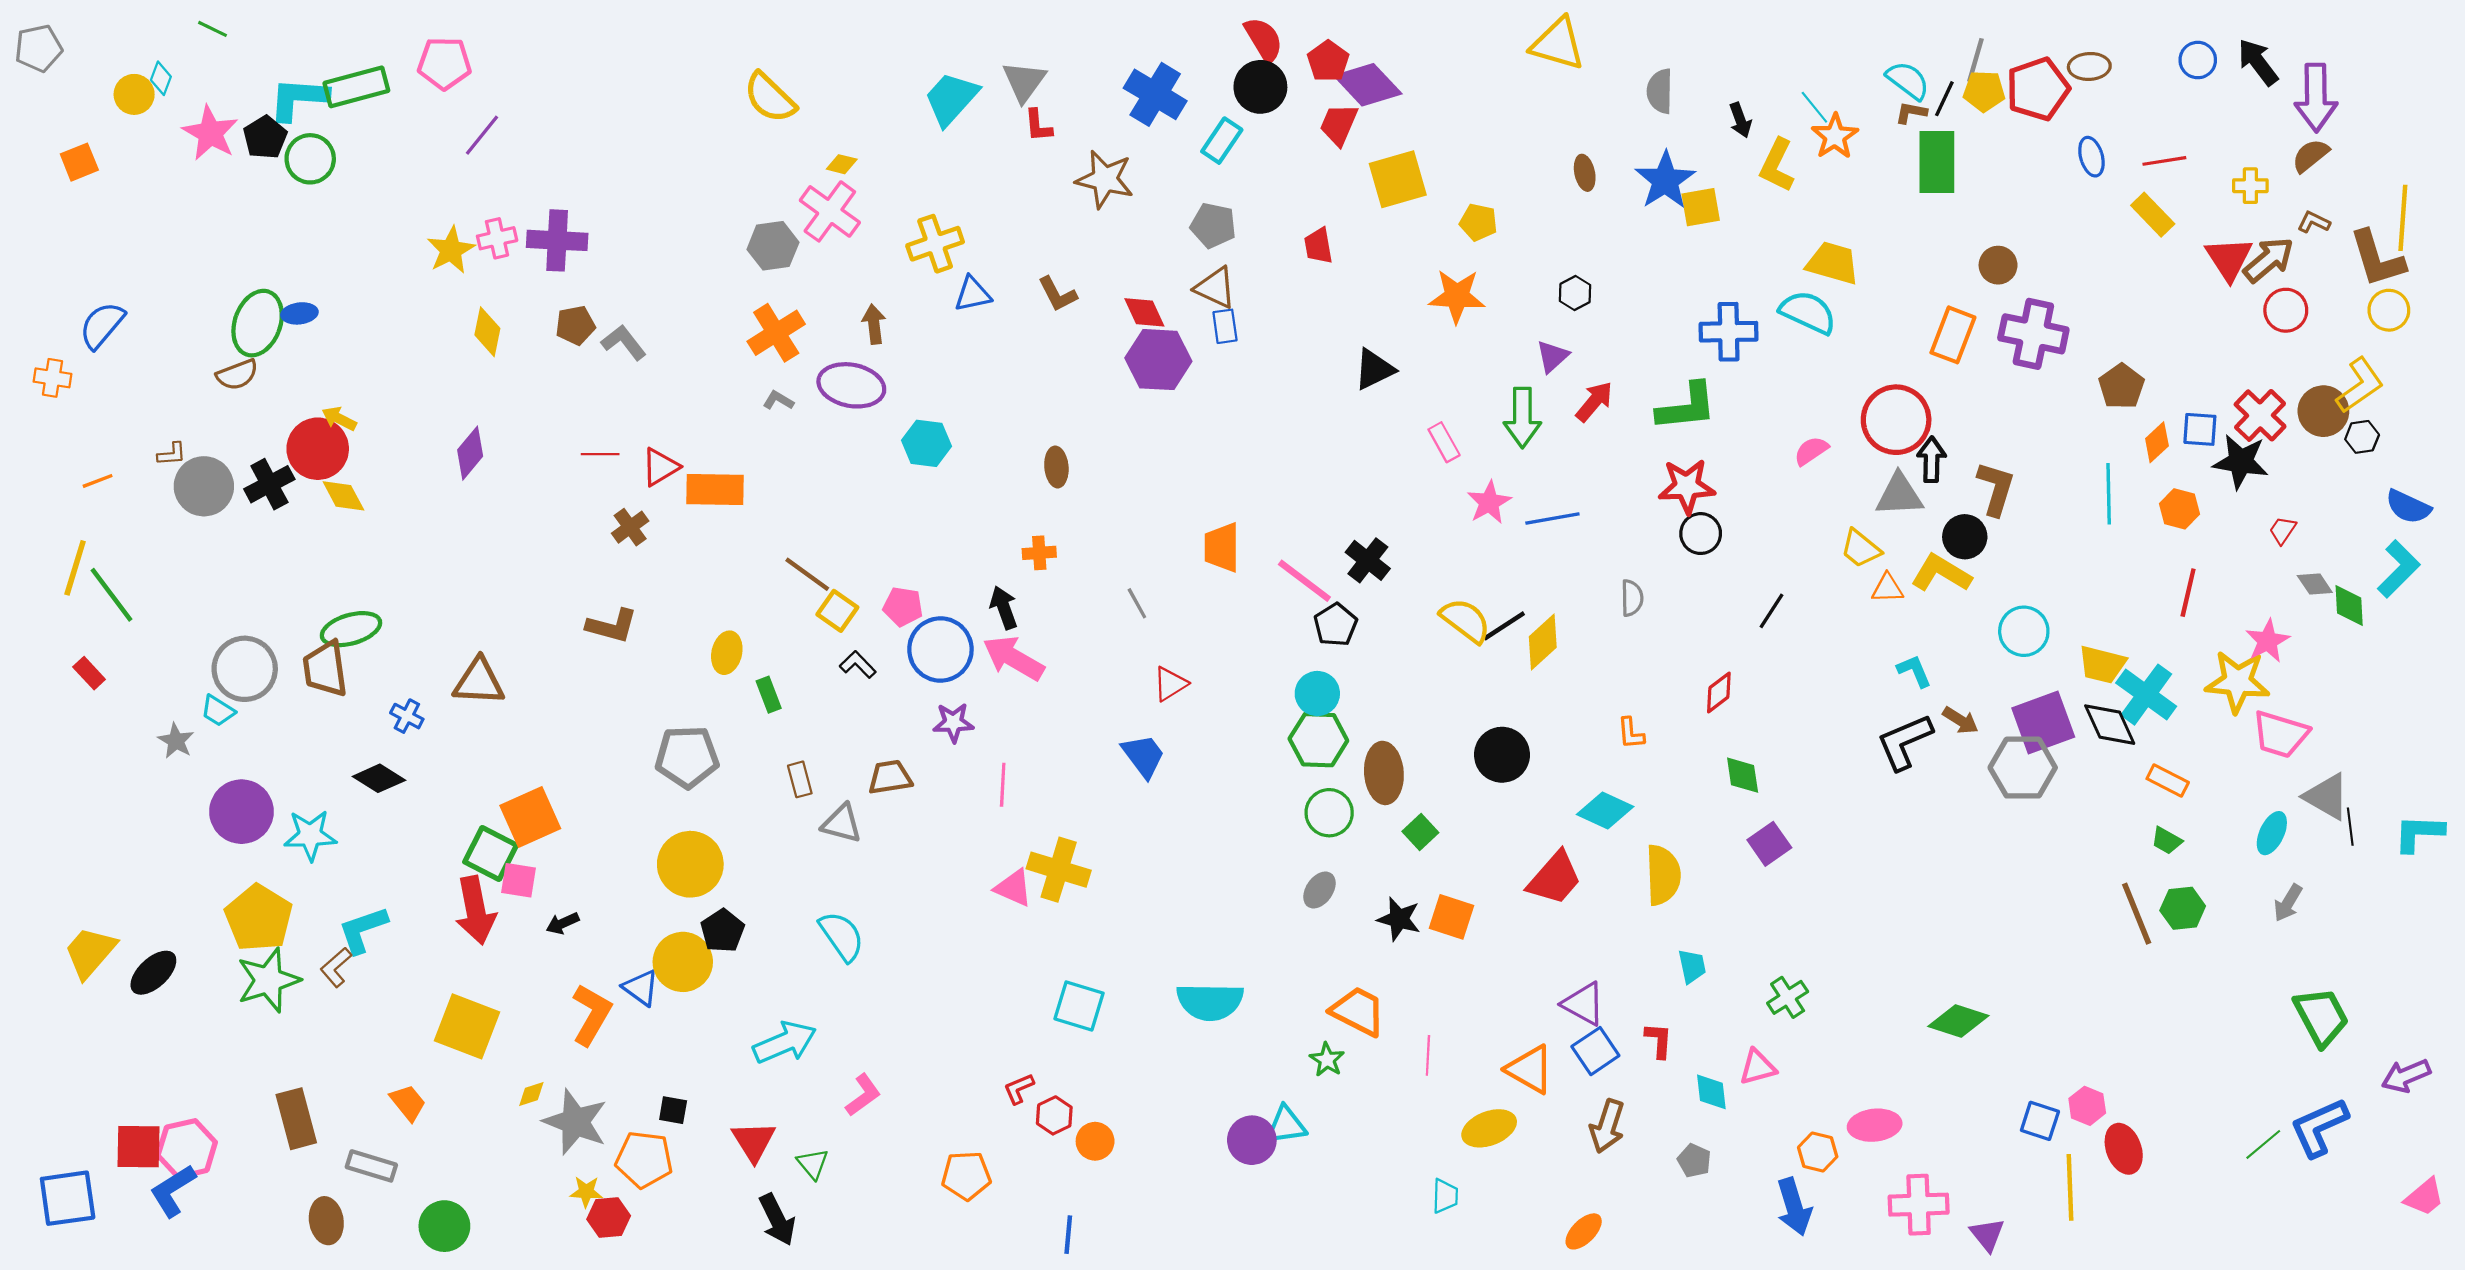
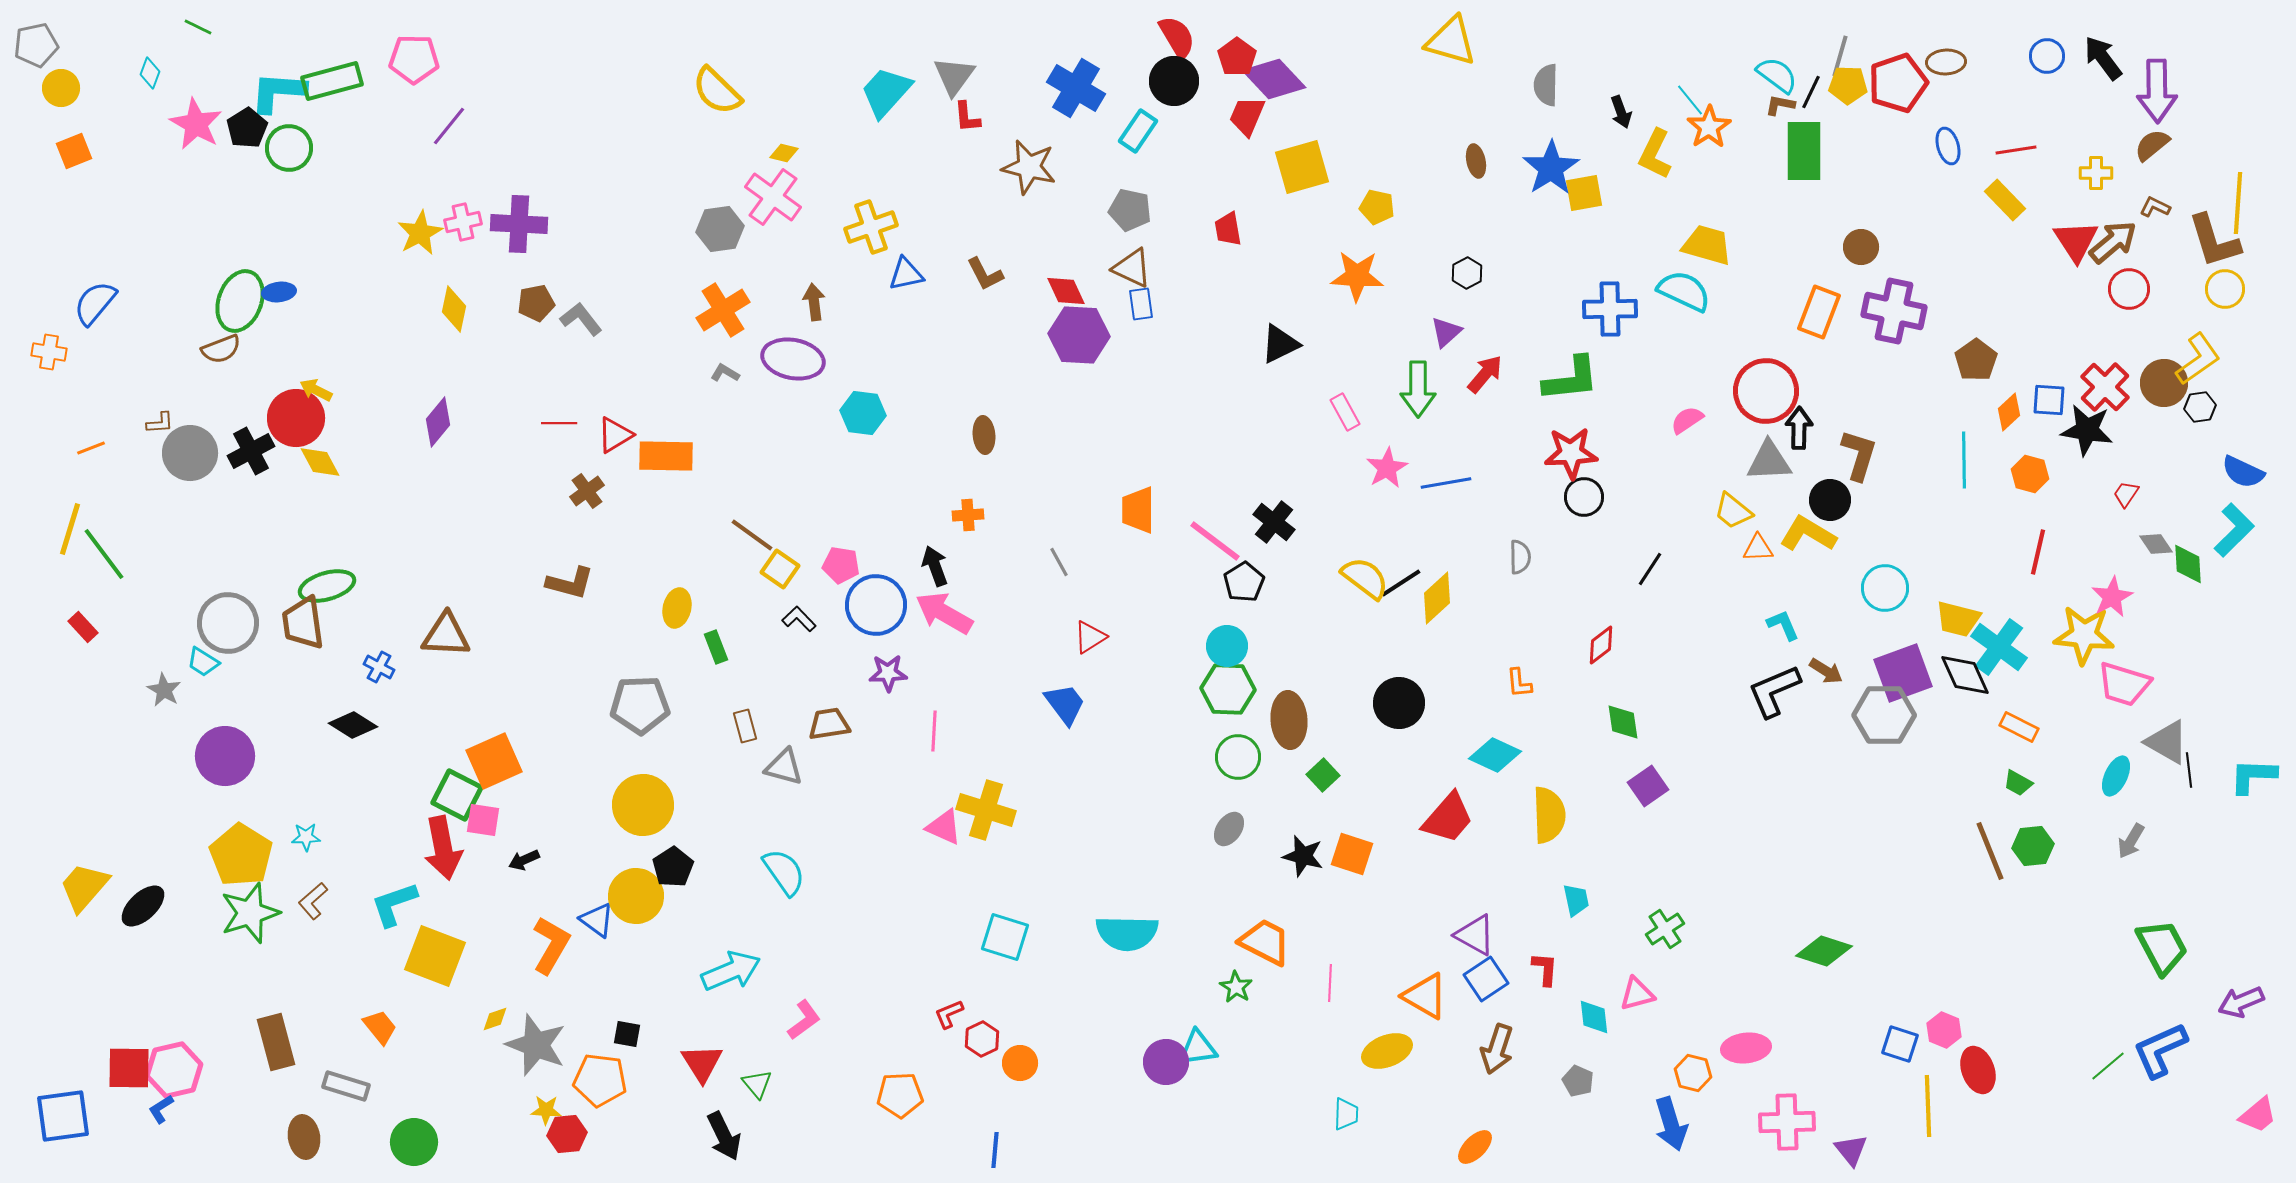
yellow circle: (134, 94) -> (61, 88), moved
cyan star: (310, 835) -> (306, 837), moved, size x0.6
cyan L-shape: (363, 930) -> (394, 904), moved
blue L-shape: (173, 1191) -> (161, 1109), size x0.6

